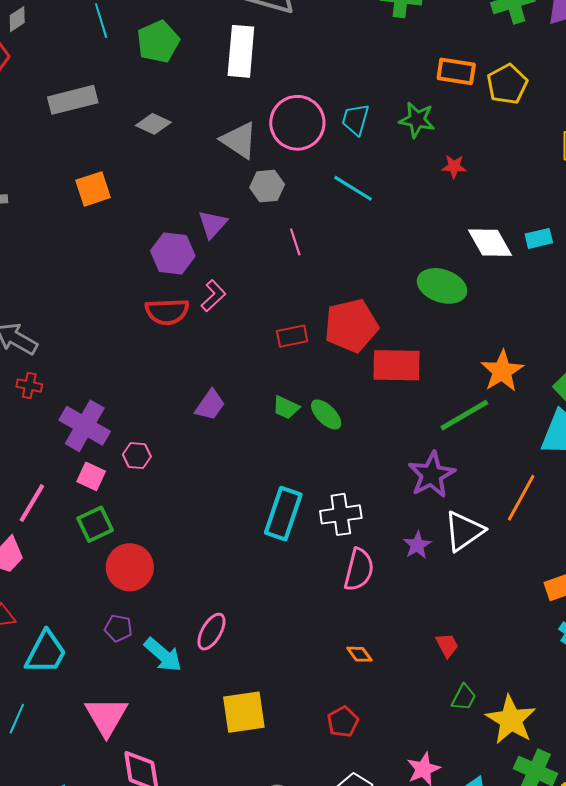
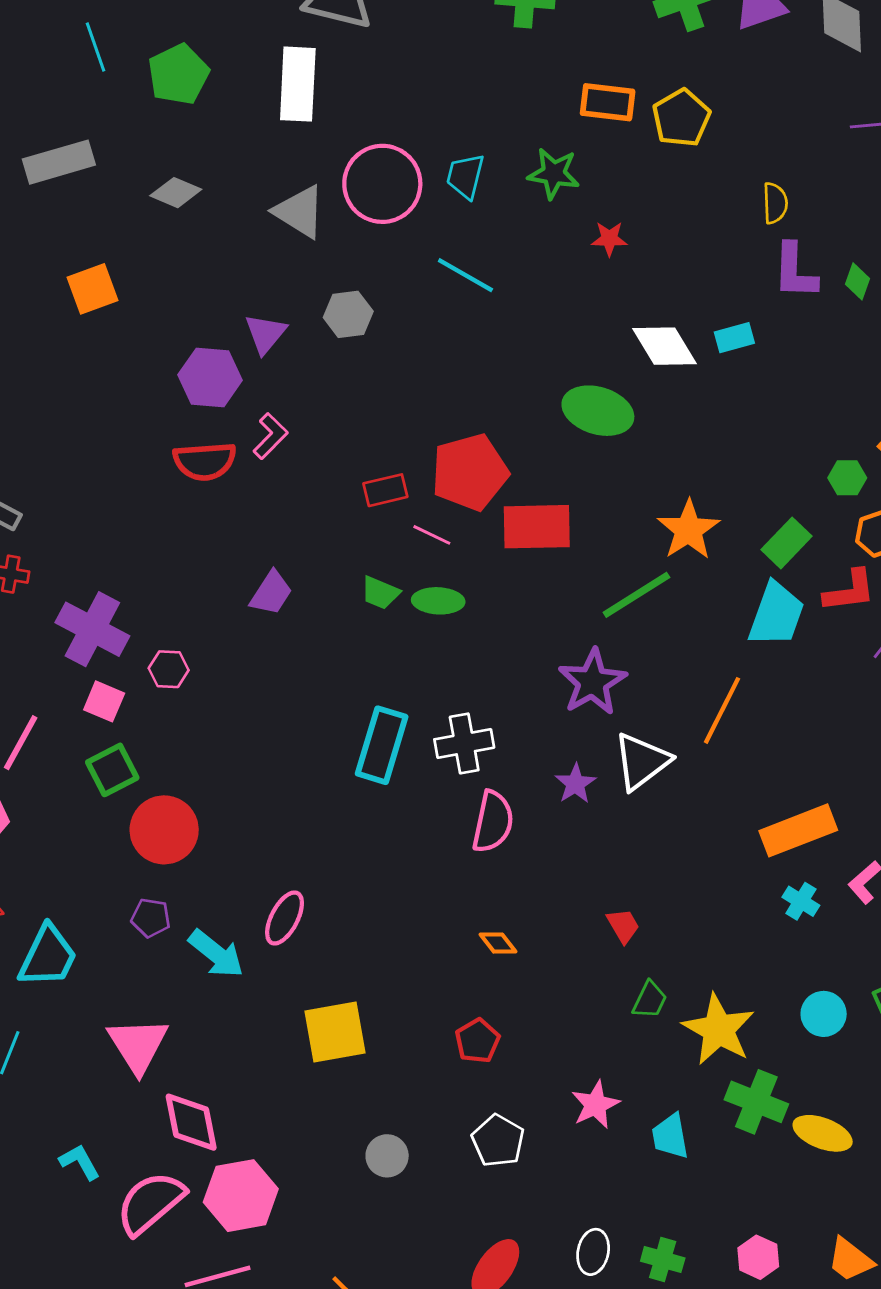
gray hexagon: (267, 186) -> (348, 314), moved
pink line: (295, 242) -> (432, 535), moved, turned -44
green ellipse: (326, 414) -> (438, 601), turned -40

